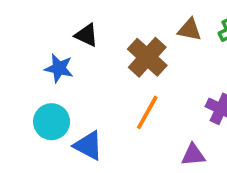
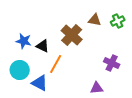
black triangle: (87, 35) -> (43, 46), moved
orange line: (147, 112) -> (56, 64), moved

